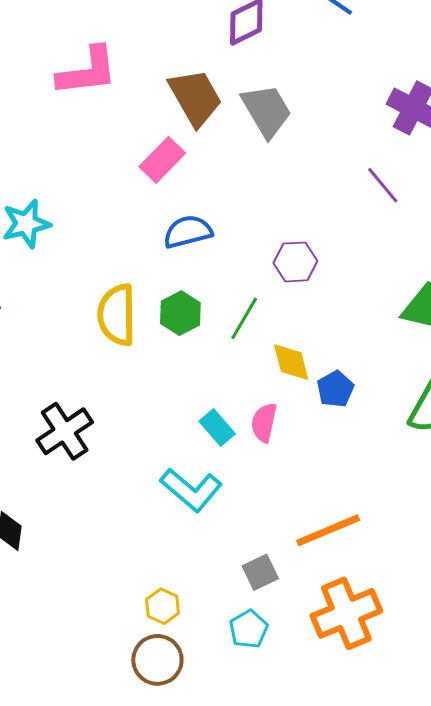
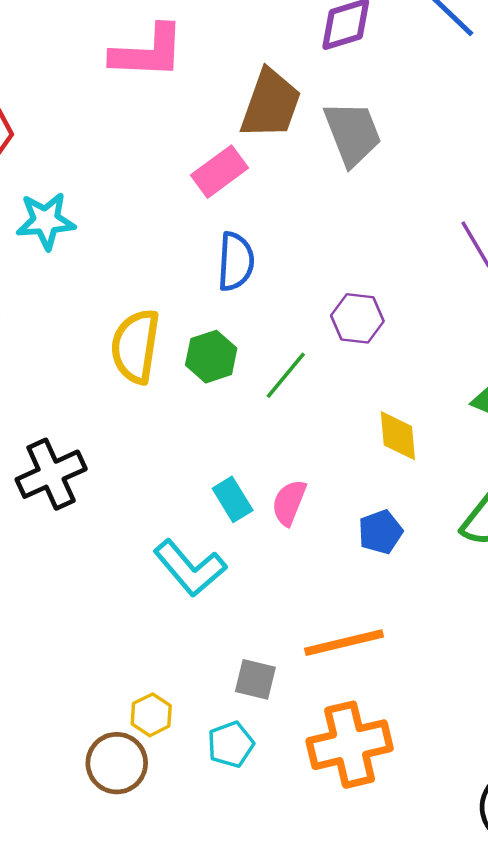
brown trapezoid: (195, 97) -> (271, 104), turned 40
blue semicircle: (188, 232) -> (236, 262), turned 99
yellow diamond: (291, 362) -> (398, 436), moved
blue pentagon: (335, 389) -> (380, 532), moved
gray square: (260, 572) -> (255, 679), turned 30
yellow hexagon: (163, 606) -> (151, 715), moved

